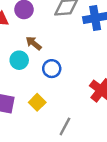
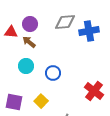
brown arrow: (34, 43) -> (29, 42), moved

